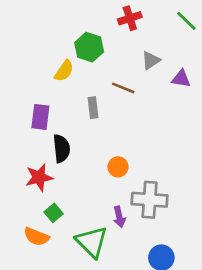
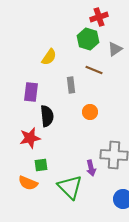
green hexagon: (89, 47) -> (88, 39), moved
orange circle: (118, 167) -> (90, 112), moved
green square: (54, 213) -> (41, 165), turned 32

